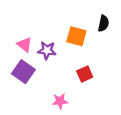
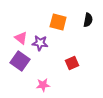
orange square: (76, 36) -> (58, 22), moved
pink star: (60, 101) -> (43, 85), moved

